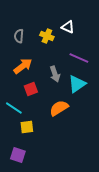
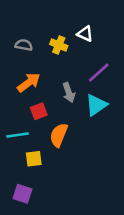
gray semicircle: (19, 36) -> (24, 45), turned 96
purple line: (79, 58) -> (99, 72), turned -66
cyan line: (14, 108) -> (17, 135), turned -42
orange semicircle: (59, 108) -> (59, 135), moved, turned -36

